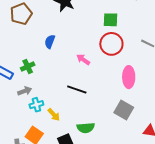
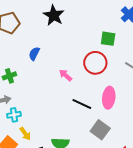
green square: (110, 20) -> (108, 39), moved
black line: (77, 90) -> (82, 104), moved
yellow arrow: (54, 115) -> (25, 134), moved

